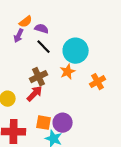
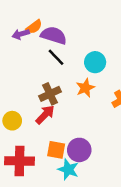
purple semicircle: (42, 29) -> (54, 35), size x1.5
purple arrow: (19, 36) -> (21, 34), moved, turned 48
cyan circle: (76, 51) -> (95, 62), size x0.7

